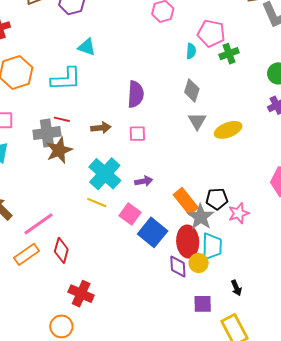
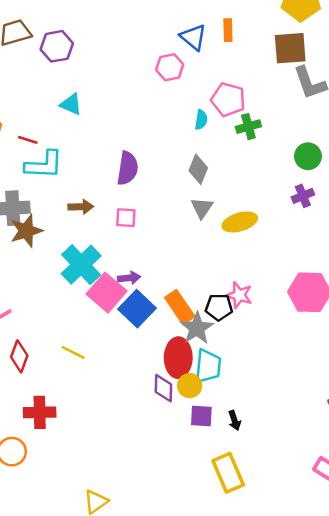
cyan L-shape: (66, 79) -> (44, 165), moved
red line: (62, 119) -> (28, 140), moved
yellow line: (97, 203) -> (73, 352), moved
pink star: (239, 213) -> (239, 295), moved, turned 30
pink square: (130, 214) -> (106, 293), moved, size x1.4
blue square: (153, 232) -> (137, 309), moved
red cross: (81, 294) -> (40, 412), turned -30
purple square: (203, 304) -> (201, 416), moved

